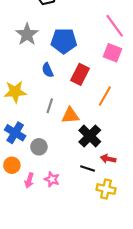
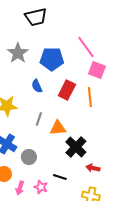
pink line: (115, 26) -> (86, 47), moved
orange line: (105, 96) -> (90, 97), moved, turned -36
black line: (88, 168) -> (60, 177), moved

